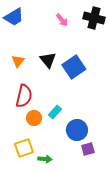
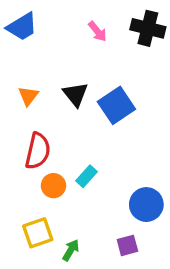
blue circle: (77, 130) -> (146, 205), moved
purple square: (88, 149) -> (127, 245), moved
green arrow: (45, 159) -> (71, 250), turned -64

